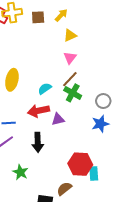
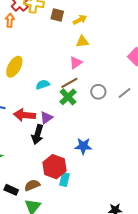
gray circle: (103, 101) -> (98, 92), moved
red arrow: (39, 111) -> (25, 115), moved
purple triangle: (58, 119) -> (46, 118), turned -40
blue star: (100, 124) -> (83, 146), moved
black arrow: (38, 142) -> (38, 134), moved

